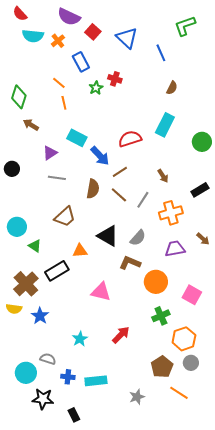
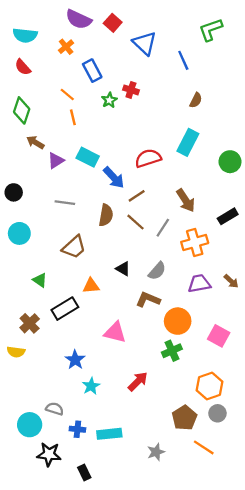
red semicircle: (20, 14) -> (23, 67), moved
red square: (93, 32) -> (113, 23), moved
cyan semicircle: (33, 36) -> (25, 35), moved
purple triangle: (50, 153) -> (56, 161), moved
brown arrow: (163, 176) -> (186, 200), size x1.5
cyan circle: (17, 227) -> (19, 233), moved
black triangle: (108, 236) -> (123, 269), size x0.6
brown arrow: (203, 239) -> (231, 281), moved
brown cross: (26, 284) -> (30, 323), size x0.7
blue star: (40, 316) -> (75, 360), moved
green cross: (161, 316) -> (172, 351), moved

